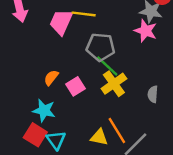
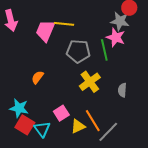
green line: (107, 66) -> (104, 50), moved, turned 35
pink square: (76, 86) -> (61, 113), moved
cyan star: (44, 110) -> (19, 108), moved
yellow triangle: (99, 137) -> (78, 126), turned -35

